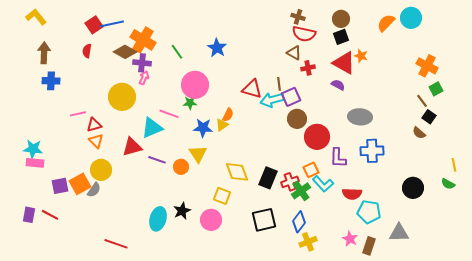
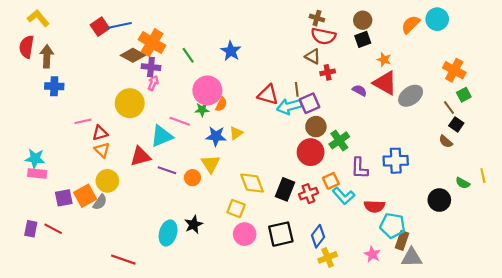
red semicircle: (87, 51) -> (27, 47), moved, size x1.5
red triangle: (344, 63) -> (385, 83), moved
orange semicircle: (228, 115) -> (221, 104), moved
gray ellipse: (360, 117) -> (411, 96), moved, turned -40
red circle: (317, 137) -> (311, 152), moved
green semicircle: (448, 184) -> (463, 183), moved
green cross: (301, 191) -> (339, 140), moved
pink circle: (211, 220) -> (245, 234), moved
gray triangle: (399, 233) -> (412, 257), moved
brown rectangle: (369, 246) -> (402, 240), moved

